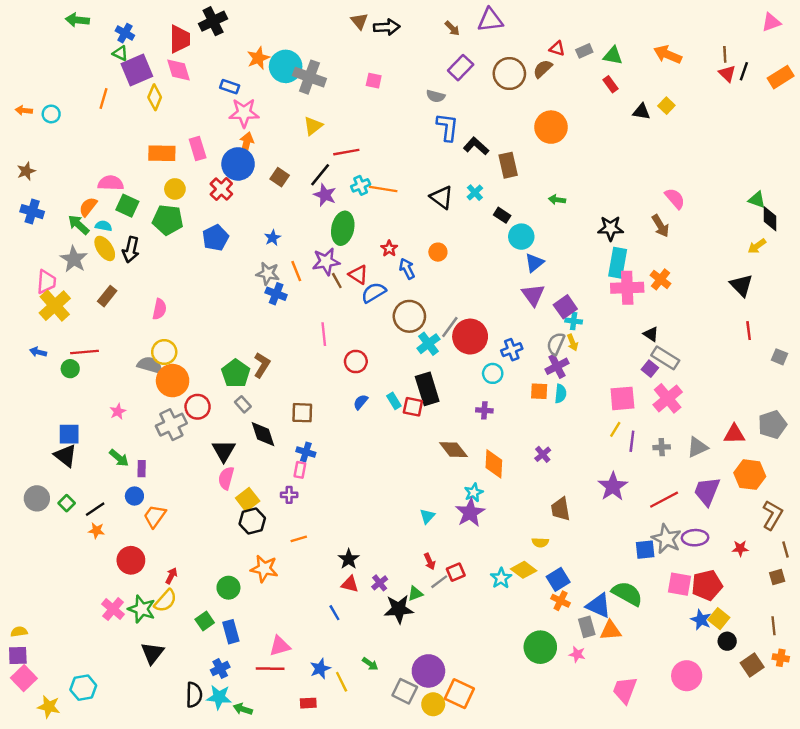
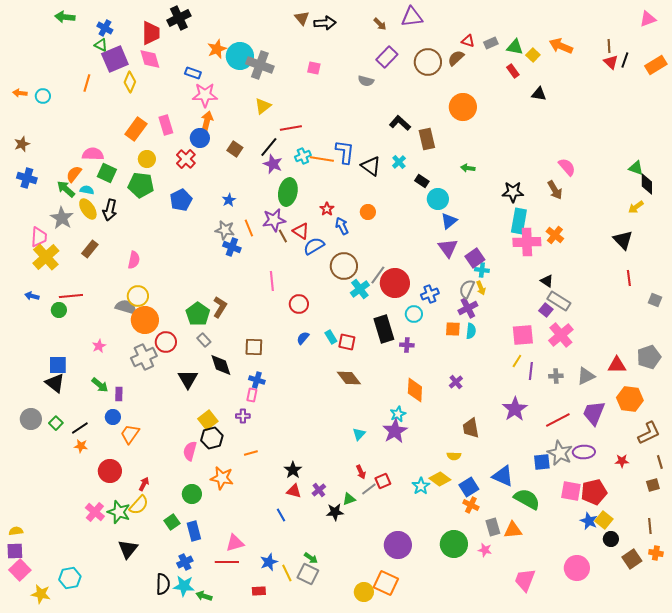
yellow square: (666, 106) -> (533, 55), moved
blue L-shape: (447, 127) -> (345, 152), moved
orange rectangle: (162, 153) -> (136, 129), turned -55
blue circle: (238, 164) -> (200, 138), size x0.7
black rectangle: (427, 389) -> (384, 329), moved
brown diamond: (453, 450) -> (349, 378), moved
pink semicircle: (226, 478) -> (190, 451), moved
brown L-shape: (772, 515) -> (649, 433), turned 35
blue triangle: (599, 605) -> (503, 476), moved
black star: (399, 609) -> (335, 512), size x0.7
purple circle: (428, 671) -> (398, 545), moved
gray square: (405, 691) -> (308, 574), moved

